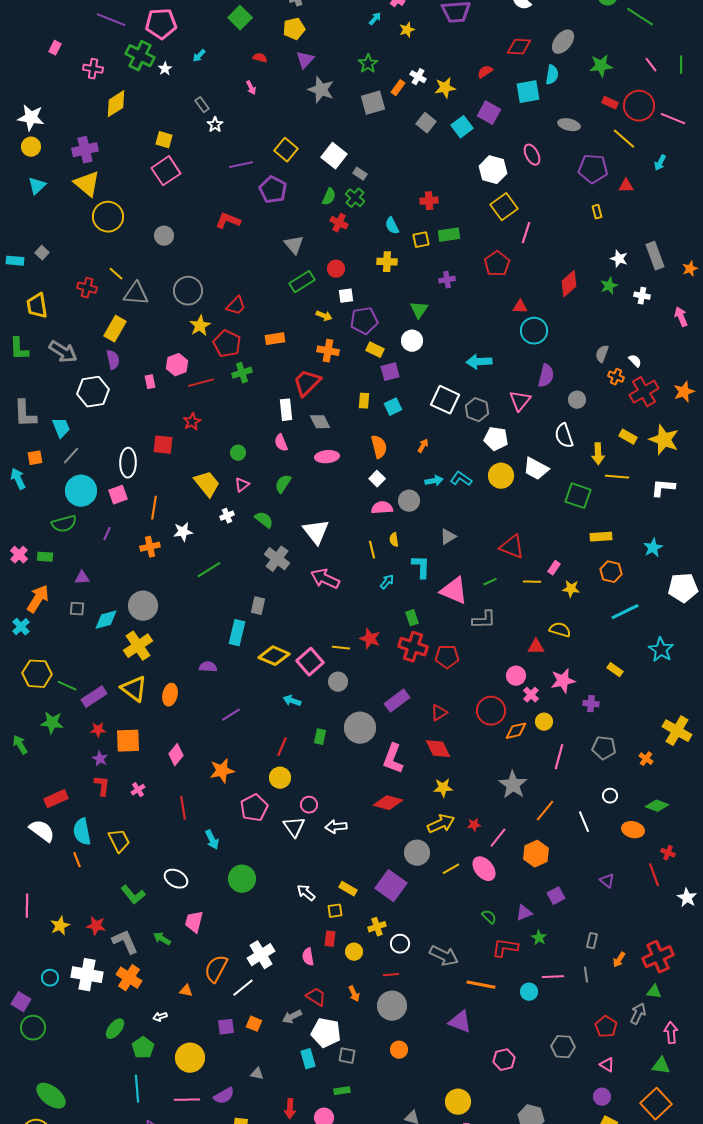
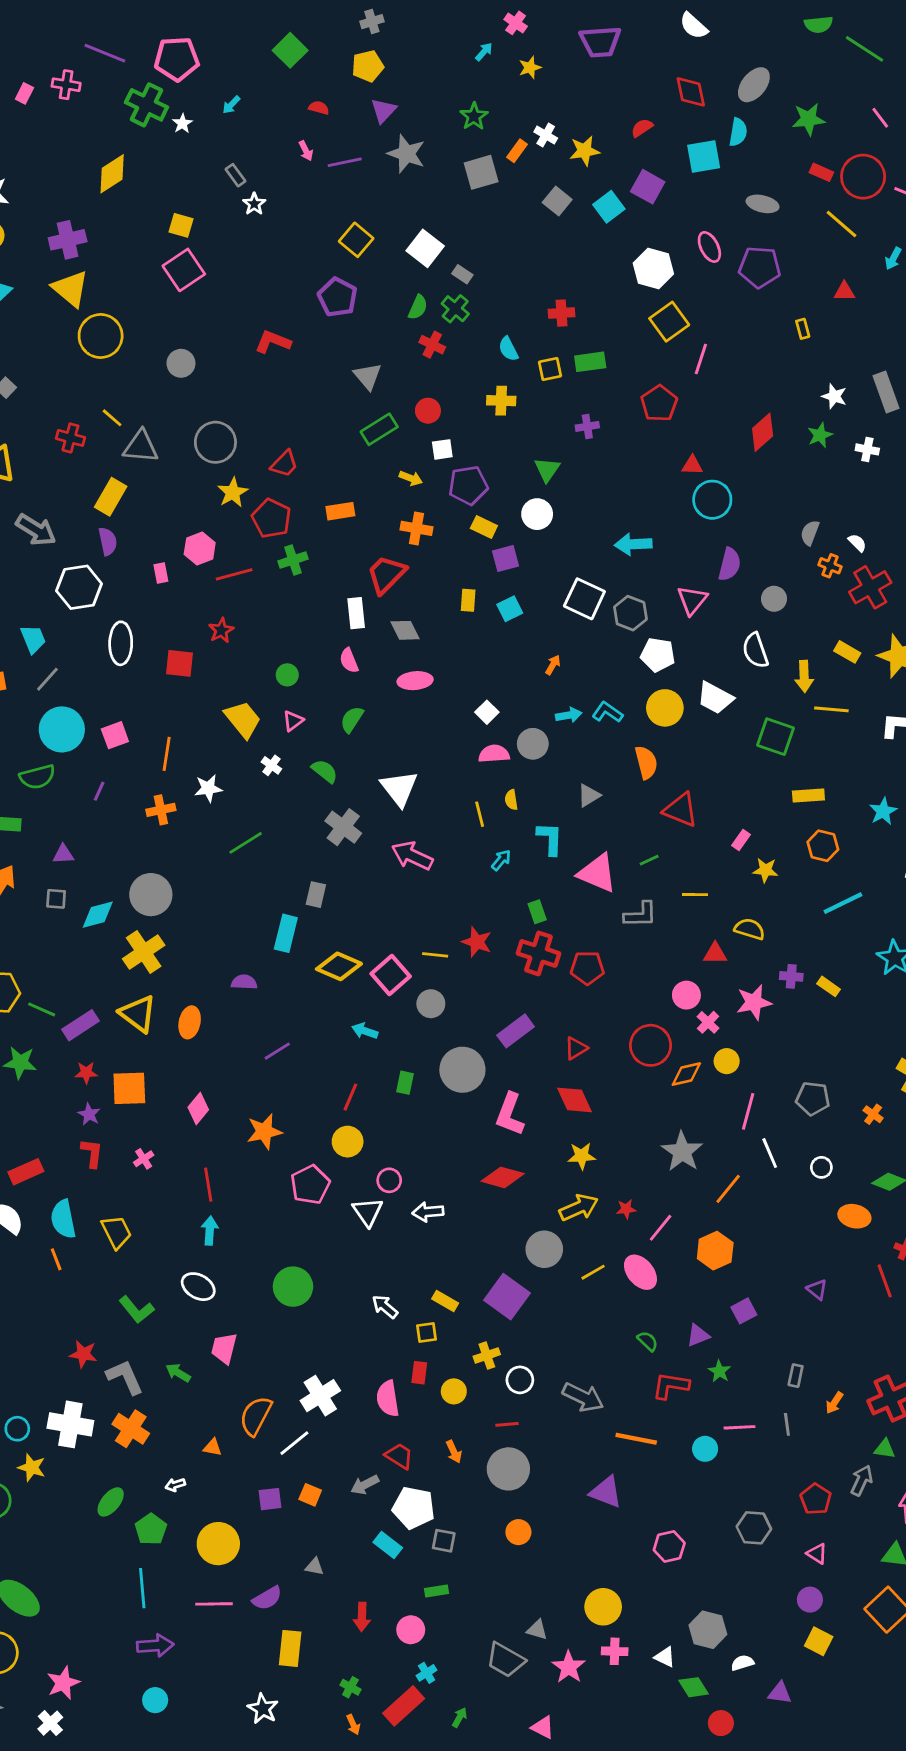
red diamond: (519, 47) -> (691, 92), turned 75
pink cross: (93, 69) -> (66, 85), moved
purple line: (241, 165) -> (345, 162), moved
purple pentagon: (593, 169) -> (760, 267), moved
orange semicircle: (379, 447) -> (646, 762), moved
white ellipse: (128, 463) -> (121, 643), moved
white cross: (227, 516) -> (271, 765), turned -32
yellow line: (532, 582) -> (695, 895), moved
purple cross: (591, 704) -> (791, 976), moved
white line: (584, 822) -> (770, 1153), moved
cyan arrow: (212, 840) -> (210, 1231), moved, turned -150
yellow star: (60, 926) -> (32, 1467), moved, turned -30
pink semicircle: (308, 957) -> (388, 1399), size x1.4
cyan rectangle: (308, 1059) -> (388, 1545), turned -36

